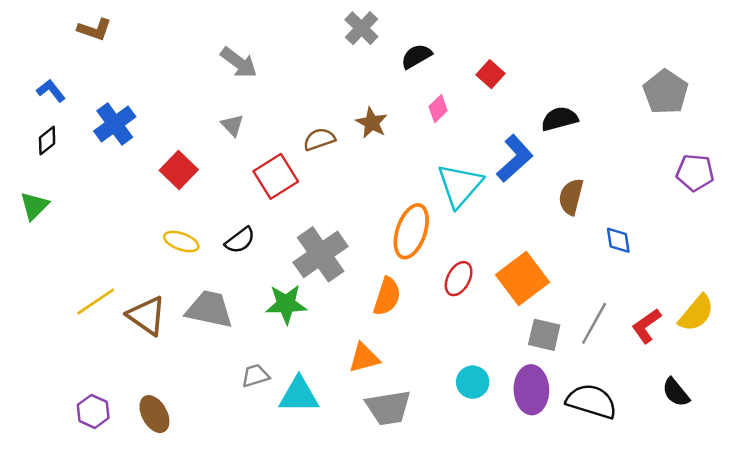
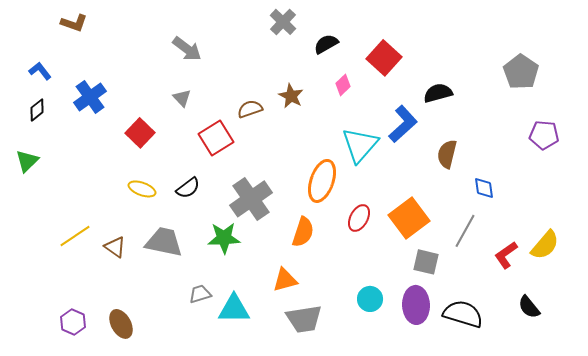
red square: (491, 74) -> (384, 58), size x1.6
brown triangle: (147, 316) -> (115, 247), size x0.7
gray line: (594, 323) -> (465, 231), moved

